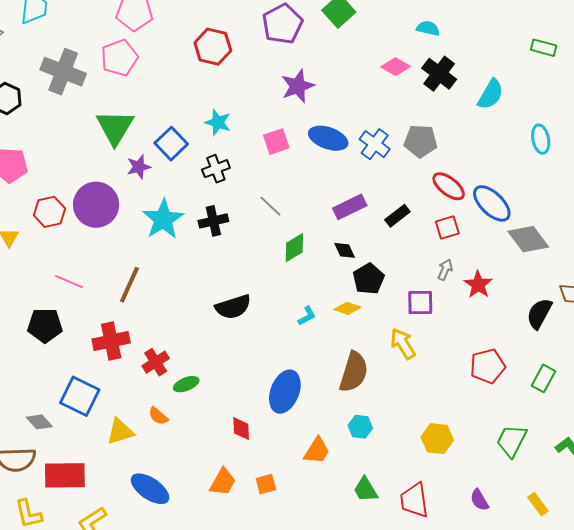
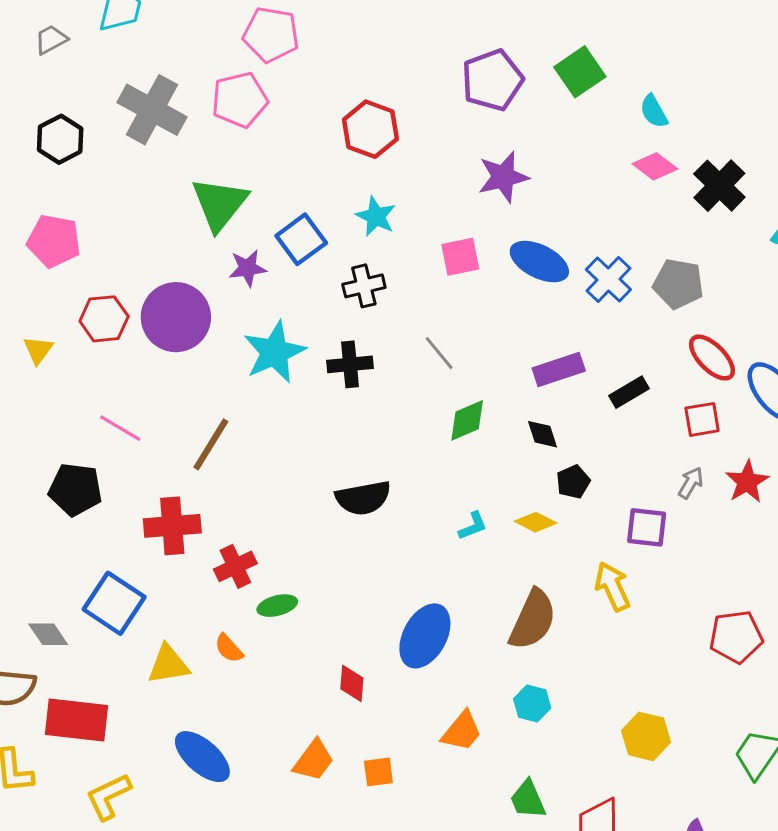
cyan semicircle: (428, 28) -> (654, 111), moved, turned -140
red hexagon: (213, 47) -> (370, 129), moved
black pentagon: (369, 279) -> (573, 482), size x0.7
red star: (478, 285) -> (747, 482), moved

